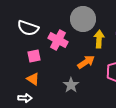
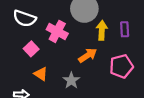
pink square: (34, 56) -> (31, 49), turned -32
orange triangle: (33, 79) -> (41, 74), moved

